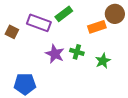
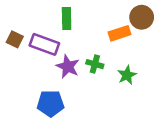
green rectangle: (64, 14) -> (67, 18), moved, turned -54
purple rectangle: (39, 23) -> (44, 44), moved
blue pentagon: (25, 84) -> (51, 103), moved

